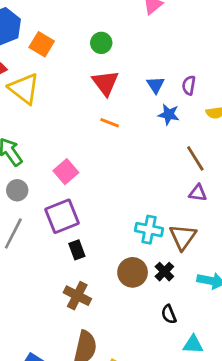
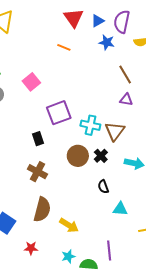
red triangle: (105, 83) -> (74, 18), moved
blue triangle: (156, 85) -> (98, 21), turned 32
purple semicircle: (189, 85) -> (122, 22), size x1.6
purple square: (62, 216) -> (59, 113), moved

